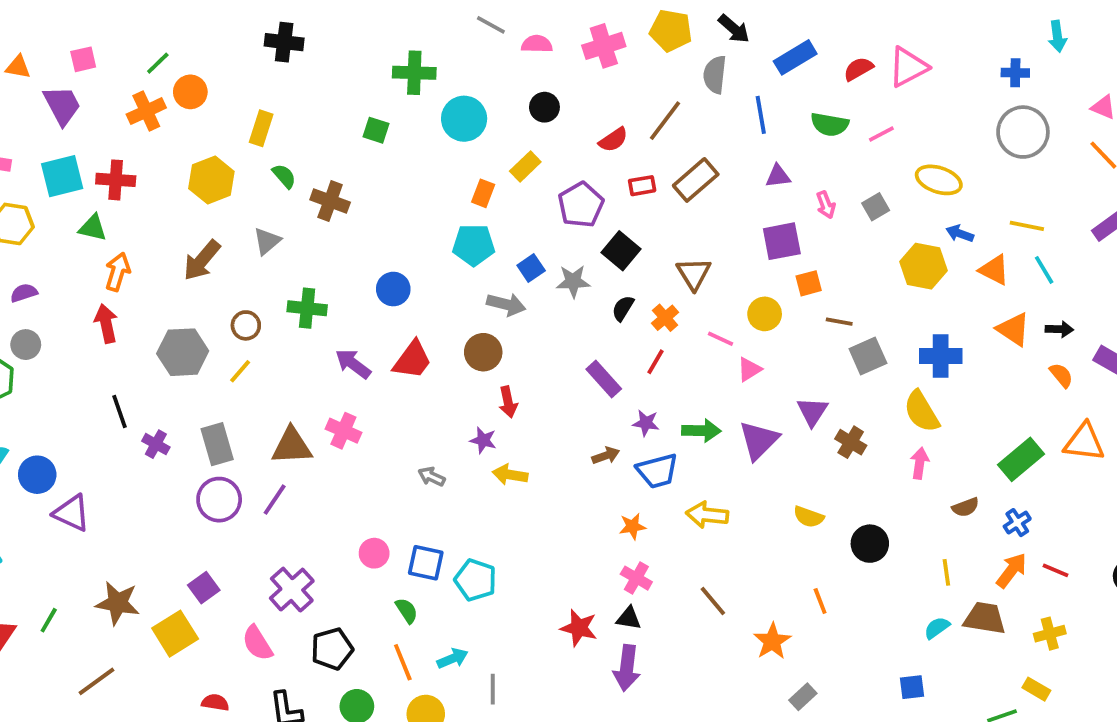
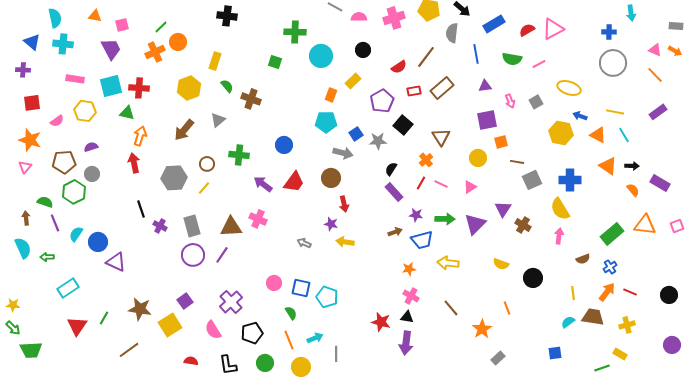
orange triangle: (18, 67) -> (95, 16), moved
black semicircle: (623, 308) -> (391, 169), moved
pink line: (721, 339) -> (441, 184), moved

